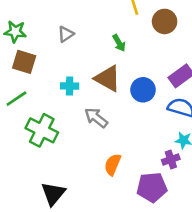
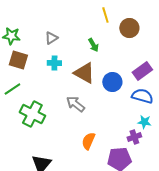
cyan cross: (70, 86) -> (54, 63), moved

